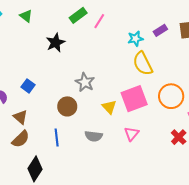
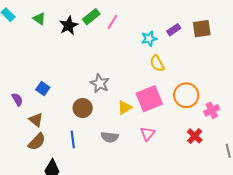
black star: (55, 43) -> (69, 26), moved
yellow semicircle: (143, 64) -> (157, 63), size x0.7
yellow triangle: (109, 107) -> (125, 108), turned 42

